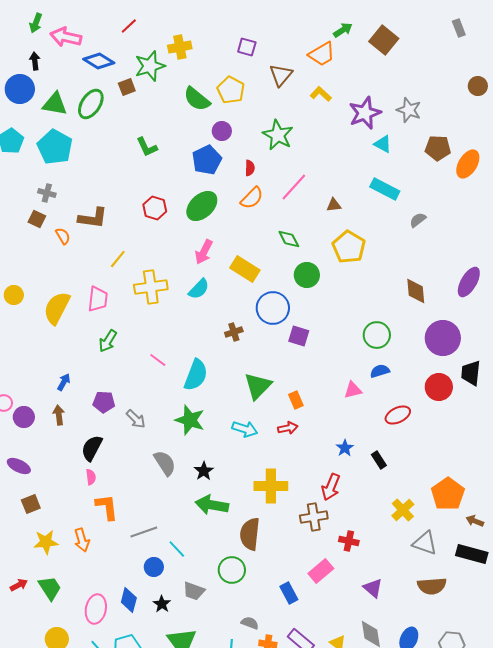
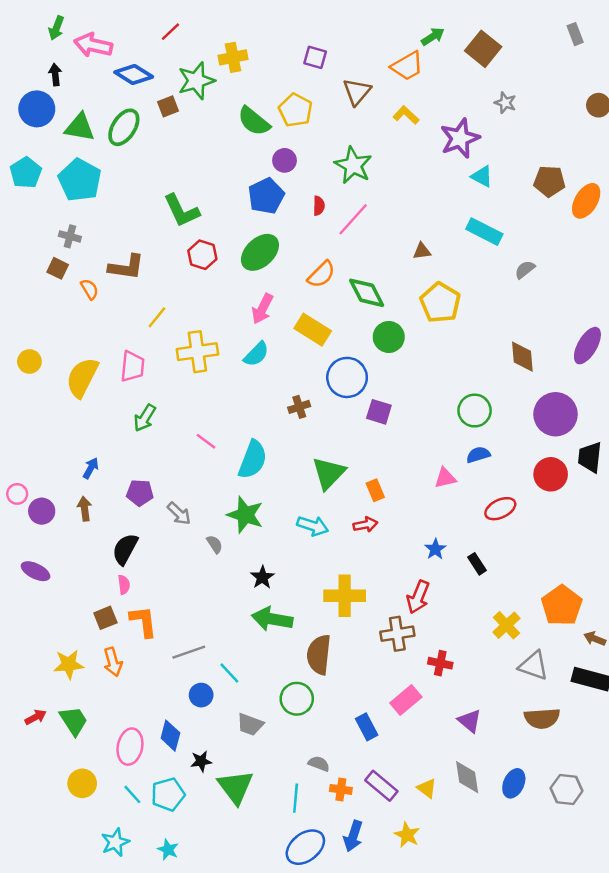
gray star: (409, 110) -> (505, 103), moved, size x0.7
green L-shape: (147, 147) -> (181, 211), moved, size x1.4
pink line: (294, 187) -> (353, 219), moved
orange semicircle: (252, 198) -> (321, 274), moved
green diamond: (289, 239) -> (367, 293), size x1.4
gray semicircle: (165, 463) -> (215, 544), moved, size x0.6
brown square: (31, 504) -> (105, 618), moved
black star: (162, 604) -> (201, 761), moved, turned 30

